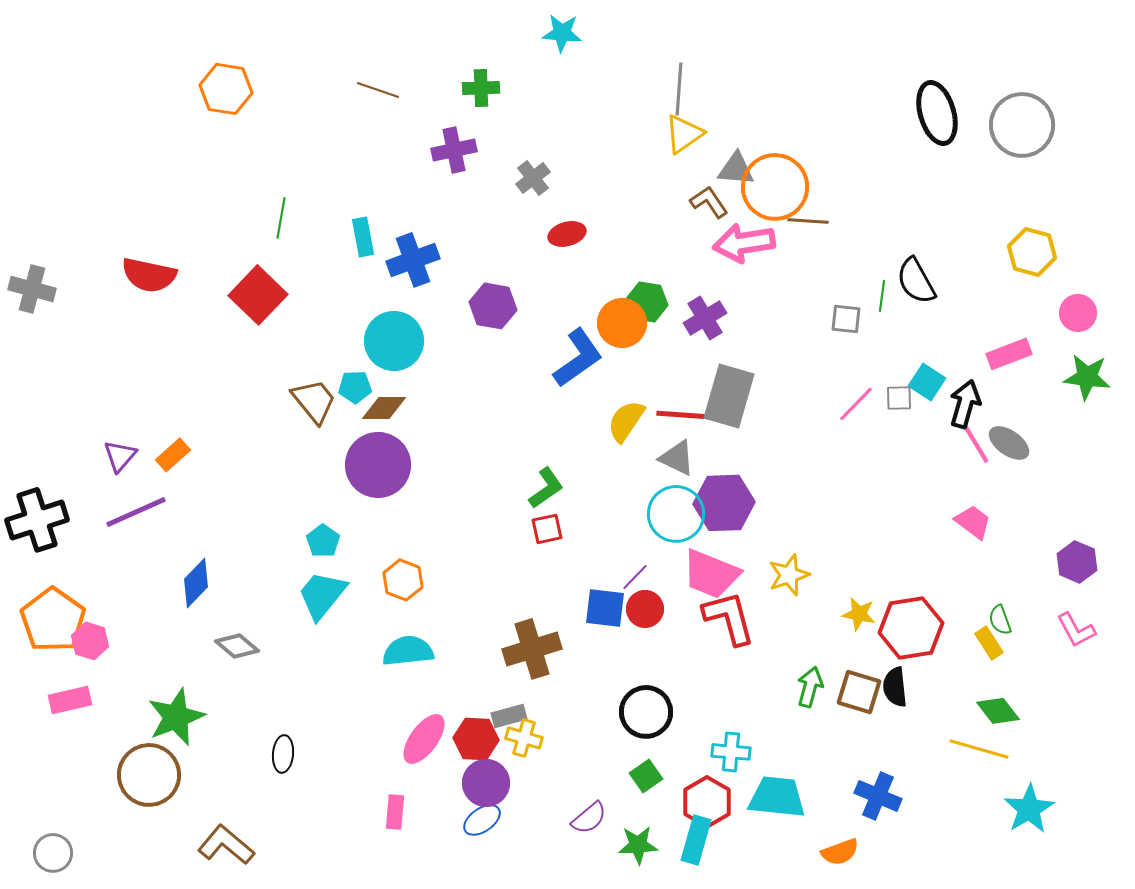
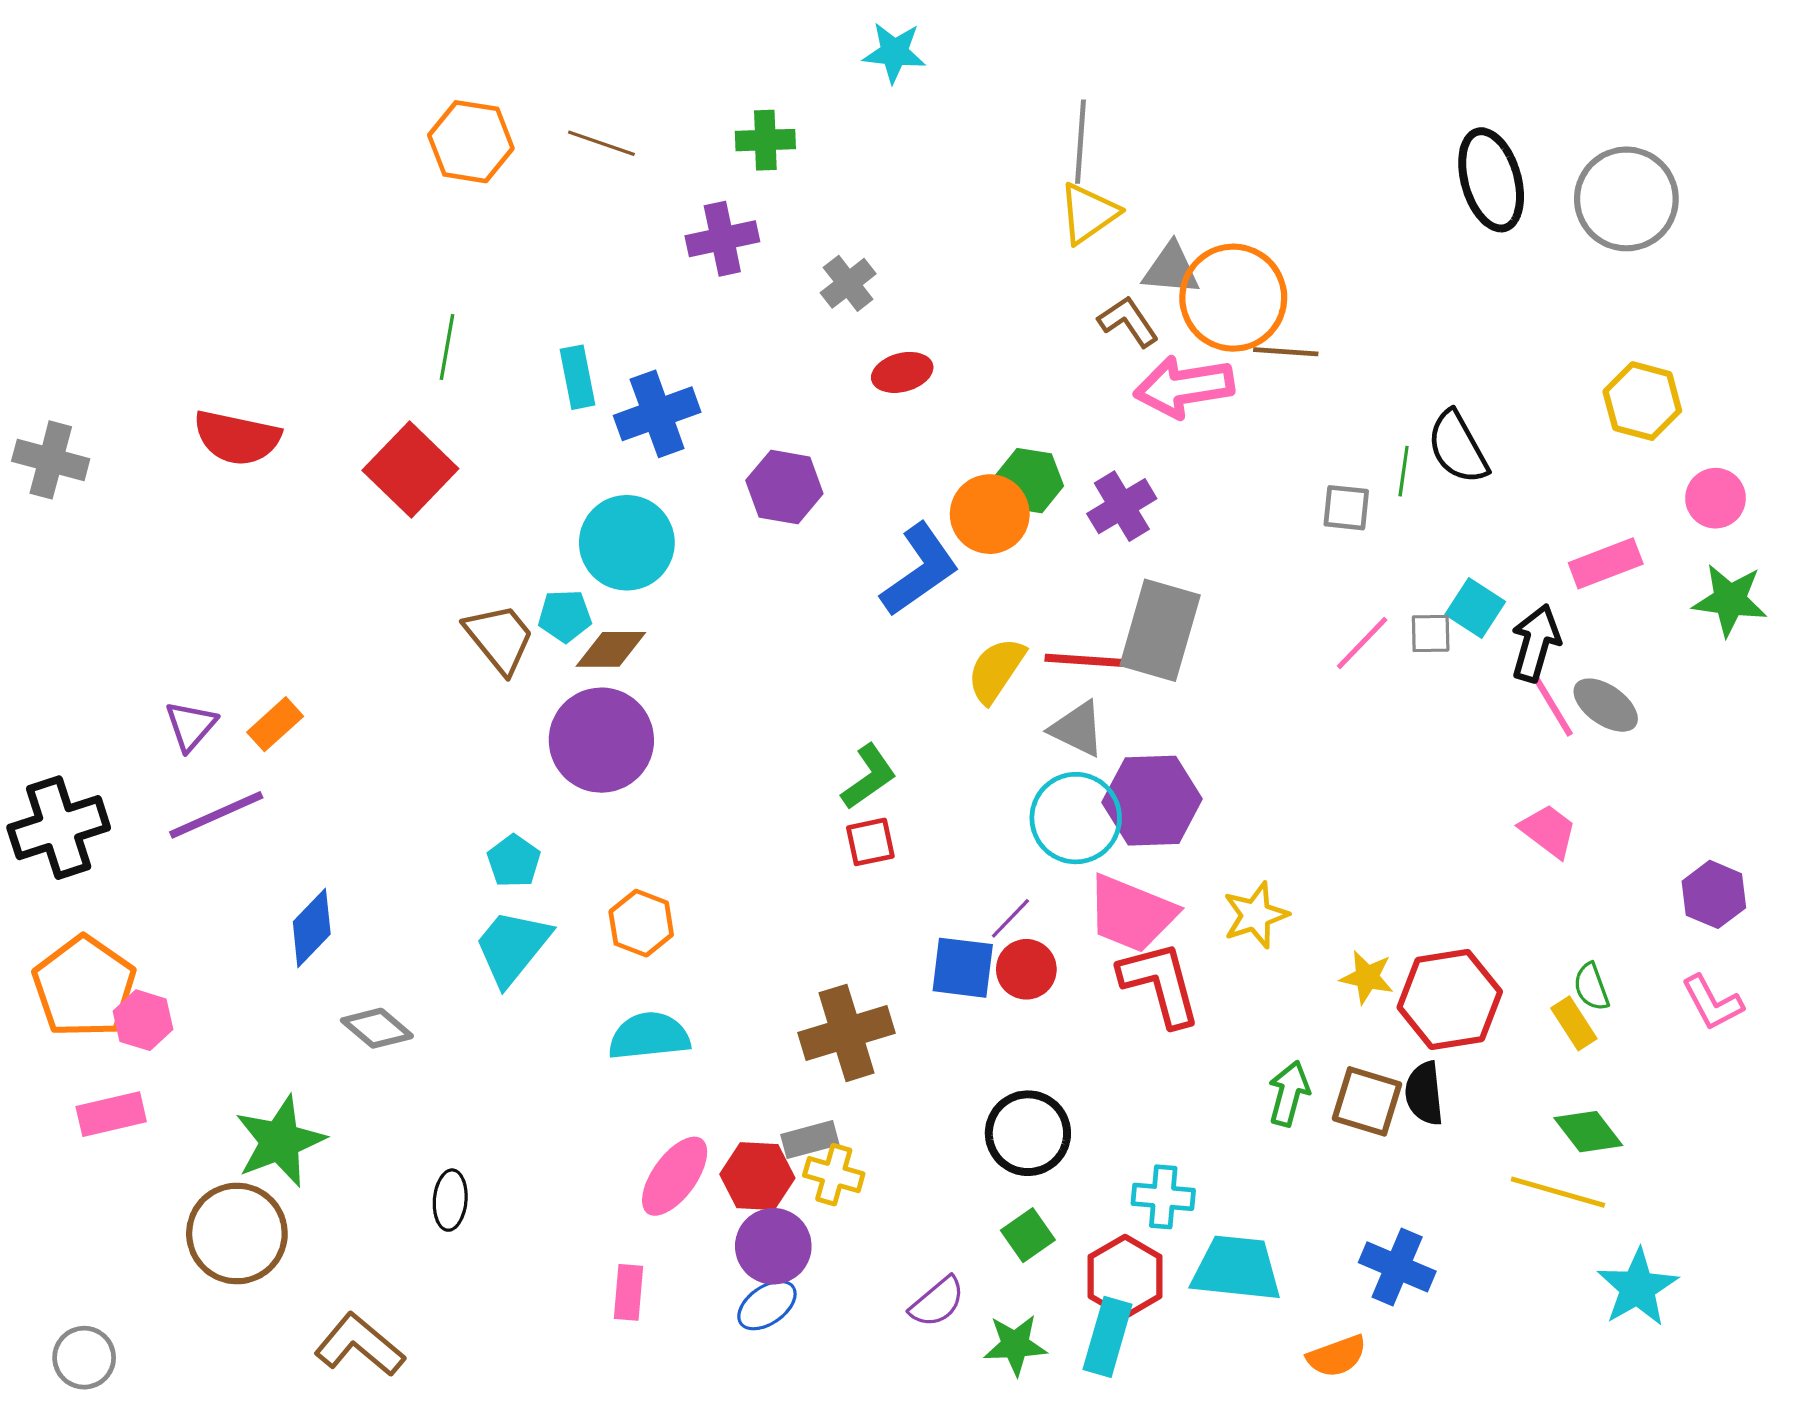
orange hexagon: (226, 89) -> (471, 142), moved

